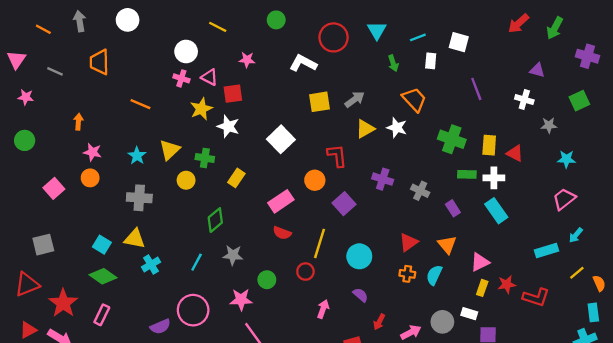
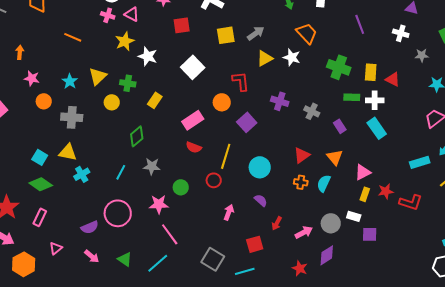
red square: (233, 94) -> (182, 25), moved
orange circle: (90, 178) -> (44, 101), moved

